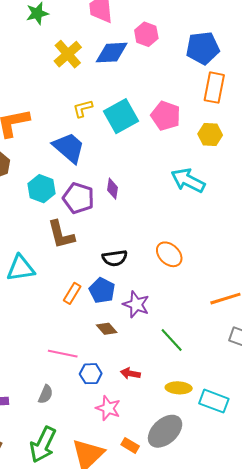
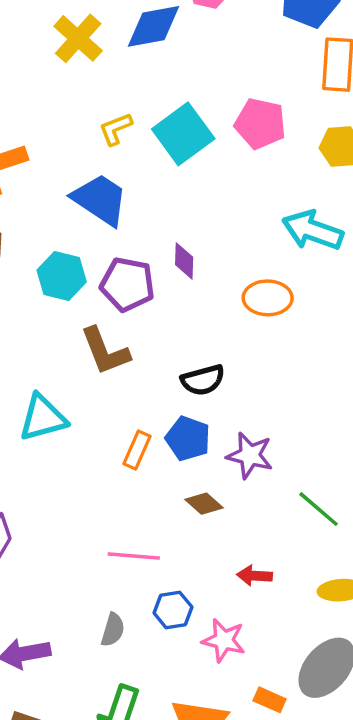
orange ellipse: (169, 254) -> (268, 298), moved, turned -36
blue hexagon: (91, 374) -> (173, 610), moved

